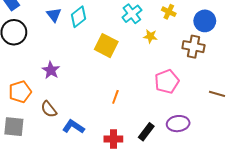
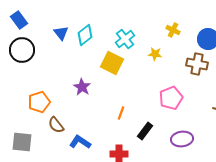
cyan cross: (132, 14) -> (125, 39), moved
purple star: (51, 70) -> (82, 87), moved
orange pentagon: (20, 92) -> (39, 102), moved
black rectangle: (146, 132) -> (145, 131), moved

